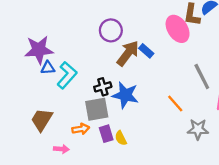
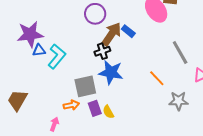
black cross: (103, 87) -> (102, 51), moved
brown trapezoid: (42, 120) -> (17, 100), moved
pink arrow: (61, 149) -> (54, 124), turned -72

